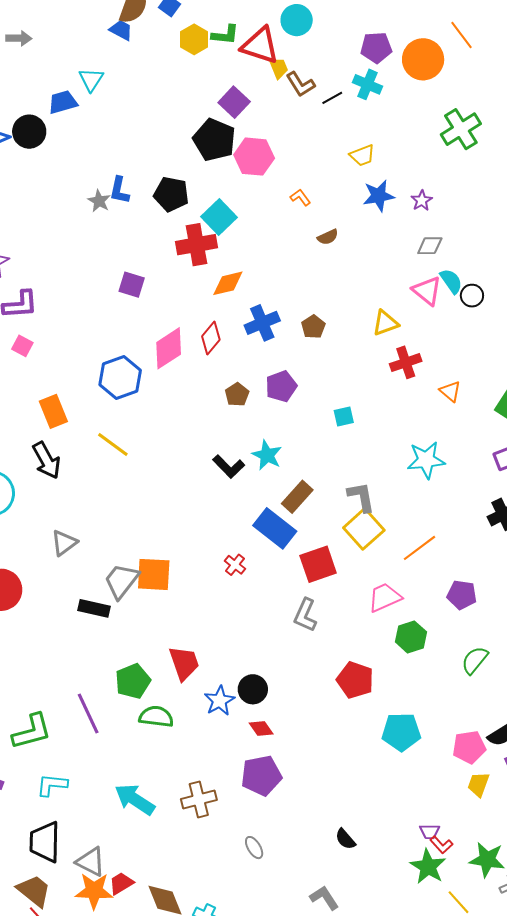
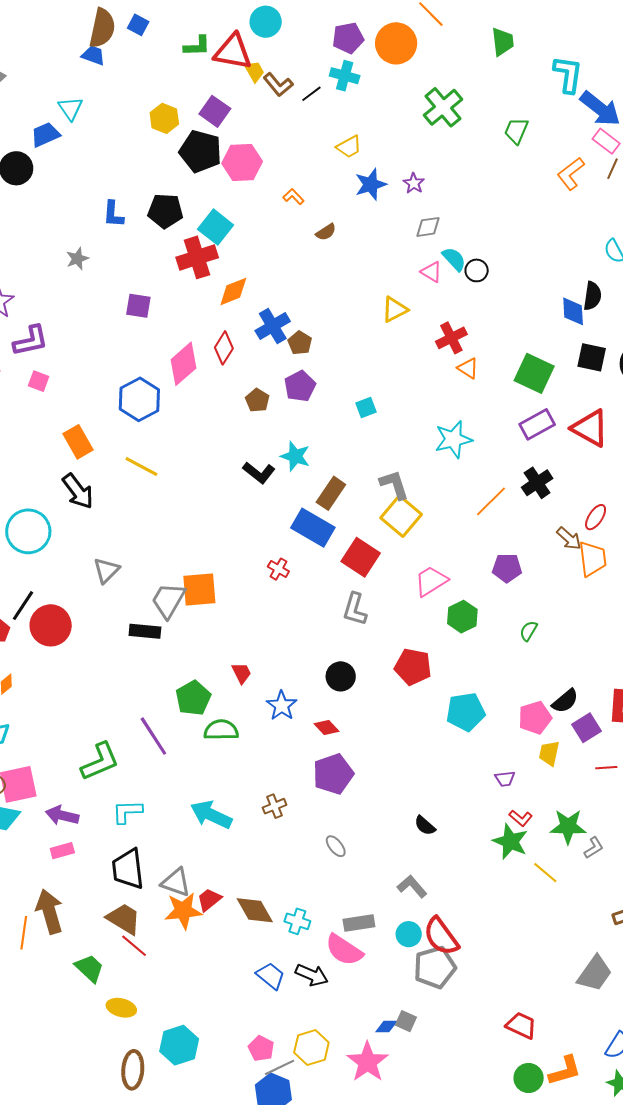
yellow hexagon: (194, 39) -> (164, 118), moved
gray star: (99, 201) -> (77, 259), moved, turned 30
pink triangle: (427, 291) -> (431, 272), size x0.7
brown pentagon: (313, 327) -> (300, 343), moved
red cross: (406, 362) -> (451, 338), moved
orange line: (420, 548) -> (491, 501), moved
red square: (318, 564) -> (361, 557), turned -30
green semicircle: (475, 660) -> (529, 631), size x0.7
red trapezoid: (184, 663) -> (242, 673), size x0.6
black circle: (253, 689) -> (341, 676), moved
brown cross: (199, 800) -> (275, 806), size x0.7
purple trapezoid: (430, 832) -> (505, 779), moved

